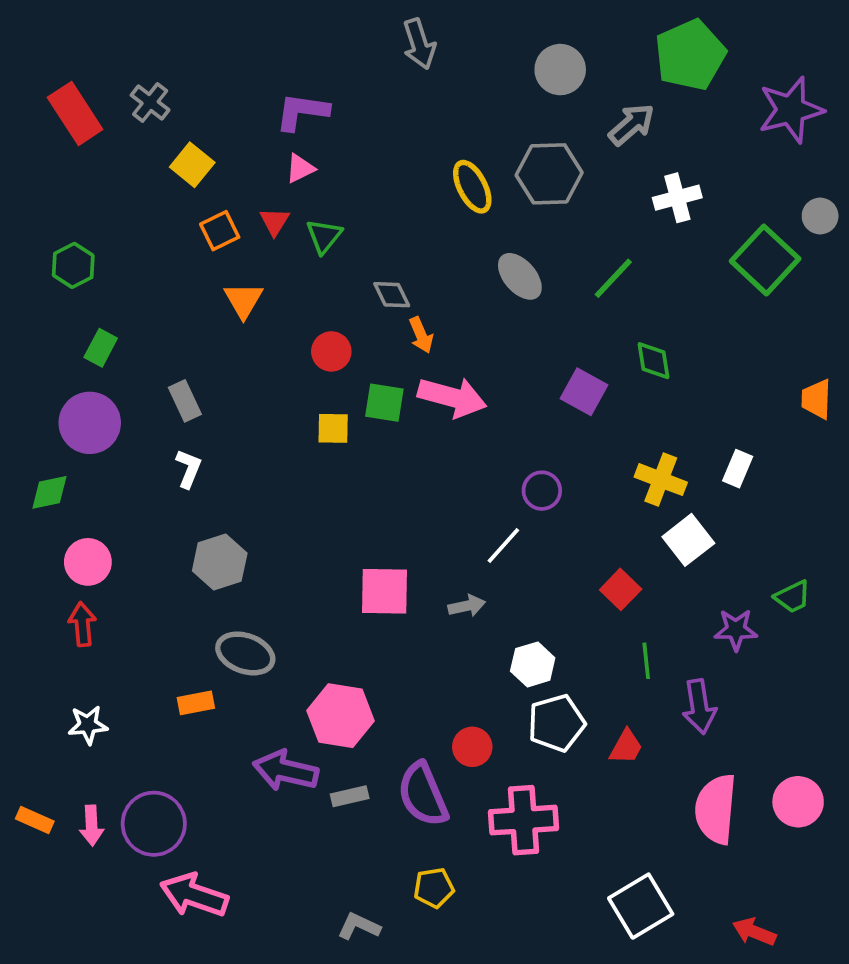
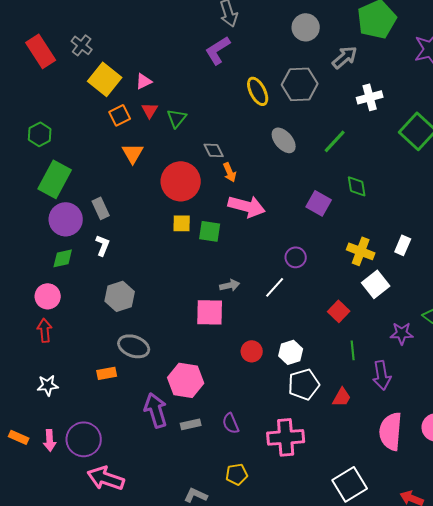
purple L-shape: (302, 112) -> (218, 50), moved, turned -40
yellow square: (192, 165) -> (105, 79), size x1.4
pink triangle: (300, 168) -> (144, 81), moved
green rectangle: (101, 348) -> (55, 179), size x1.8
red circle: (331, 351) -> (181, 181), size x1.8
green square: (384, 403) -> (210, 231), moved
purple circle: (90, 423) -> (66, 219), moved
green diamond: (49, 492) -> (63, 258), moved
gray arrow: (467, 606) -> (230, 285), moved
red circle: (472, 747) -> (252, 351), moved
purple arrow: (286, 771) -> (156, 410), turned 60
purple semicircle: (423, 794) -> (231, 423), size x0.6

